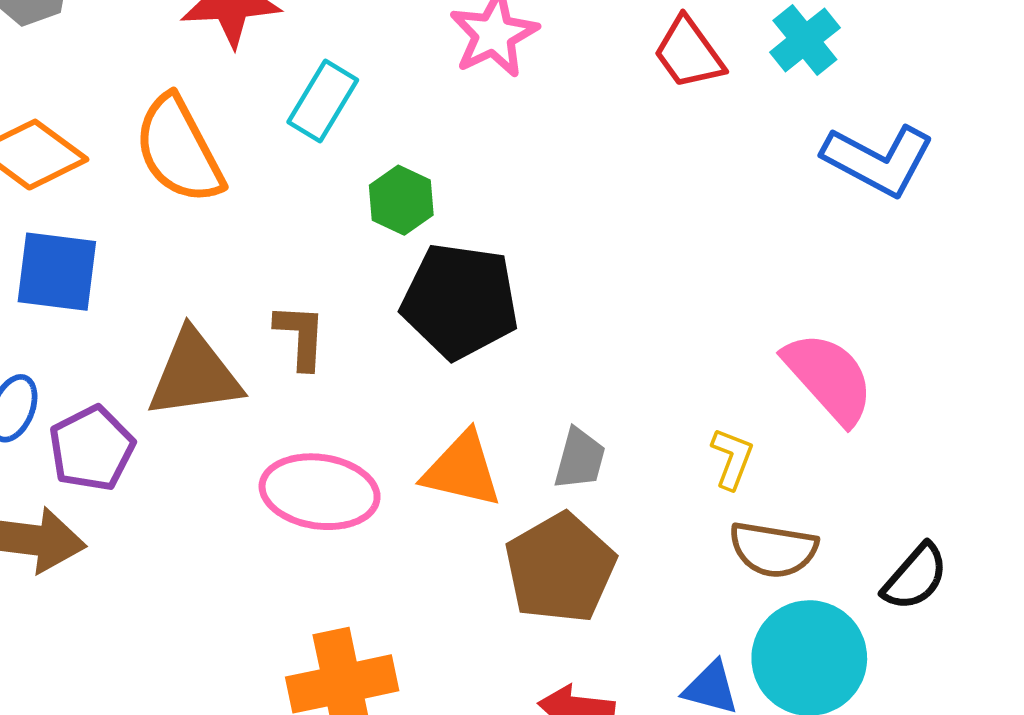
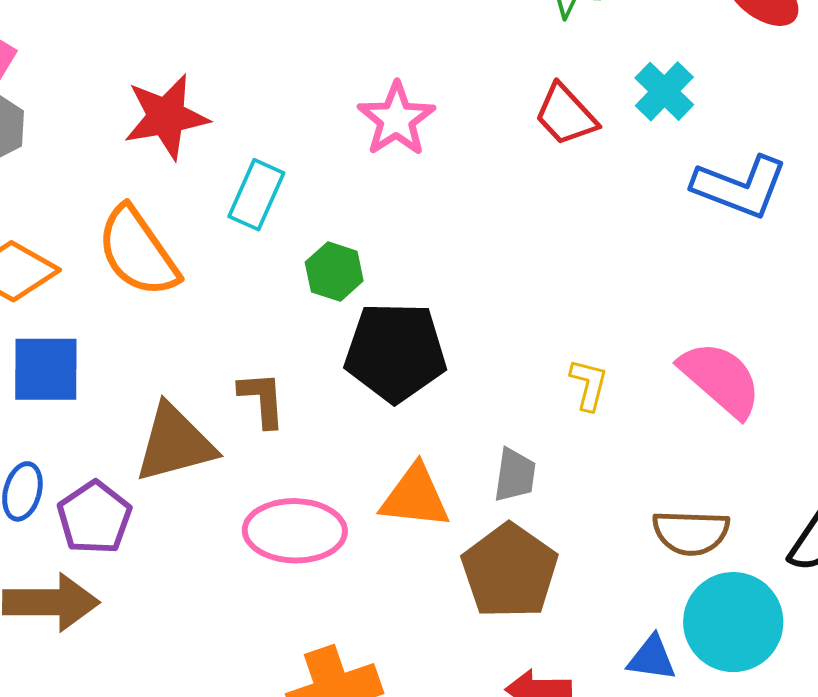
yellow L-shape: (732, 458) -> (589, 385), moved

